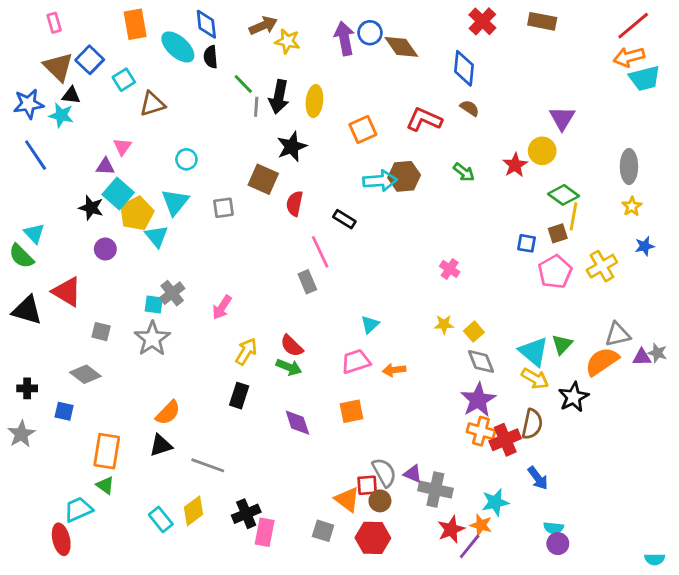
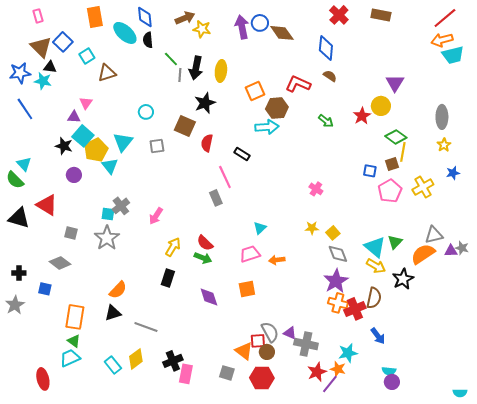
cyan circle: (186, 159) -> (146, 112), moved
brown hexagon: (404, 176) -> (277, 108), moved
cyan trapezoid: (78, 509) -> (70, 358), moved

